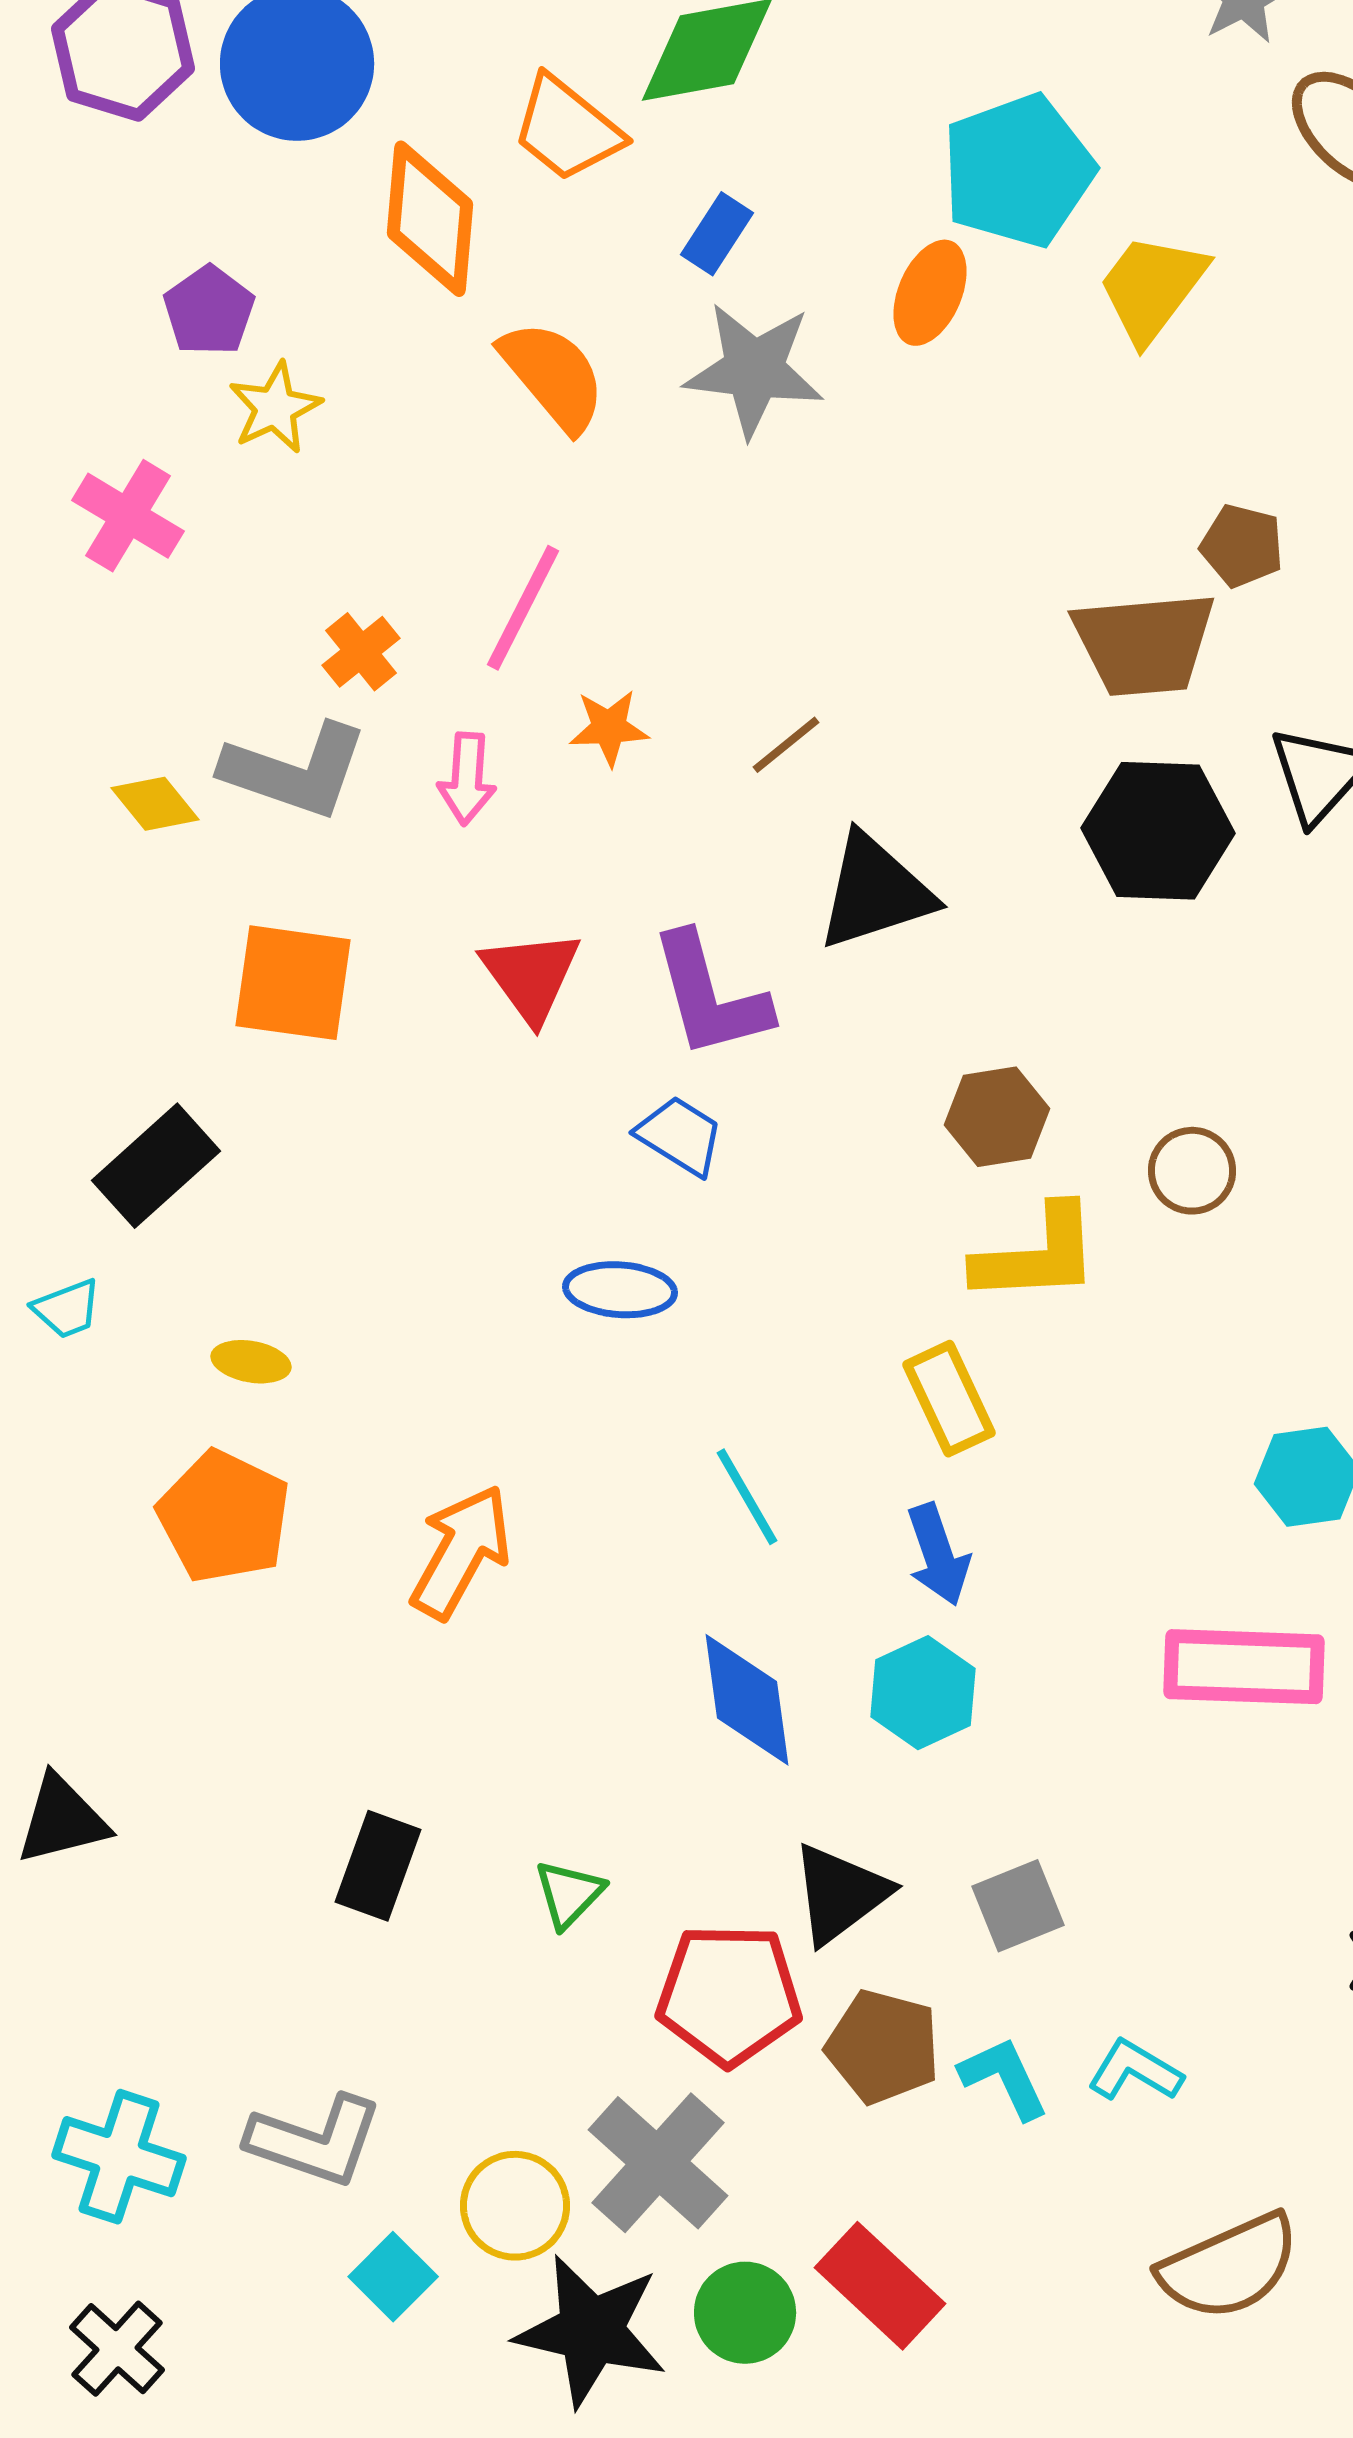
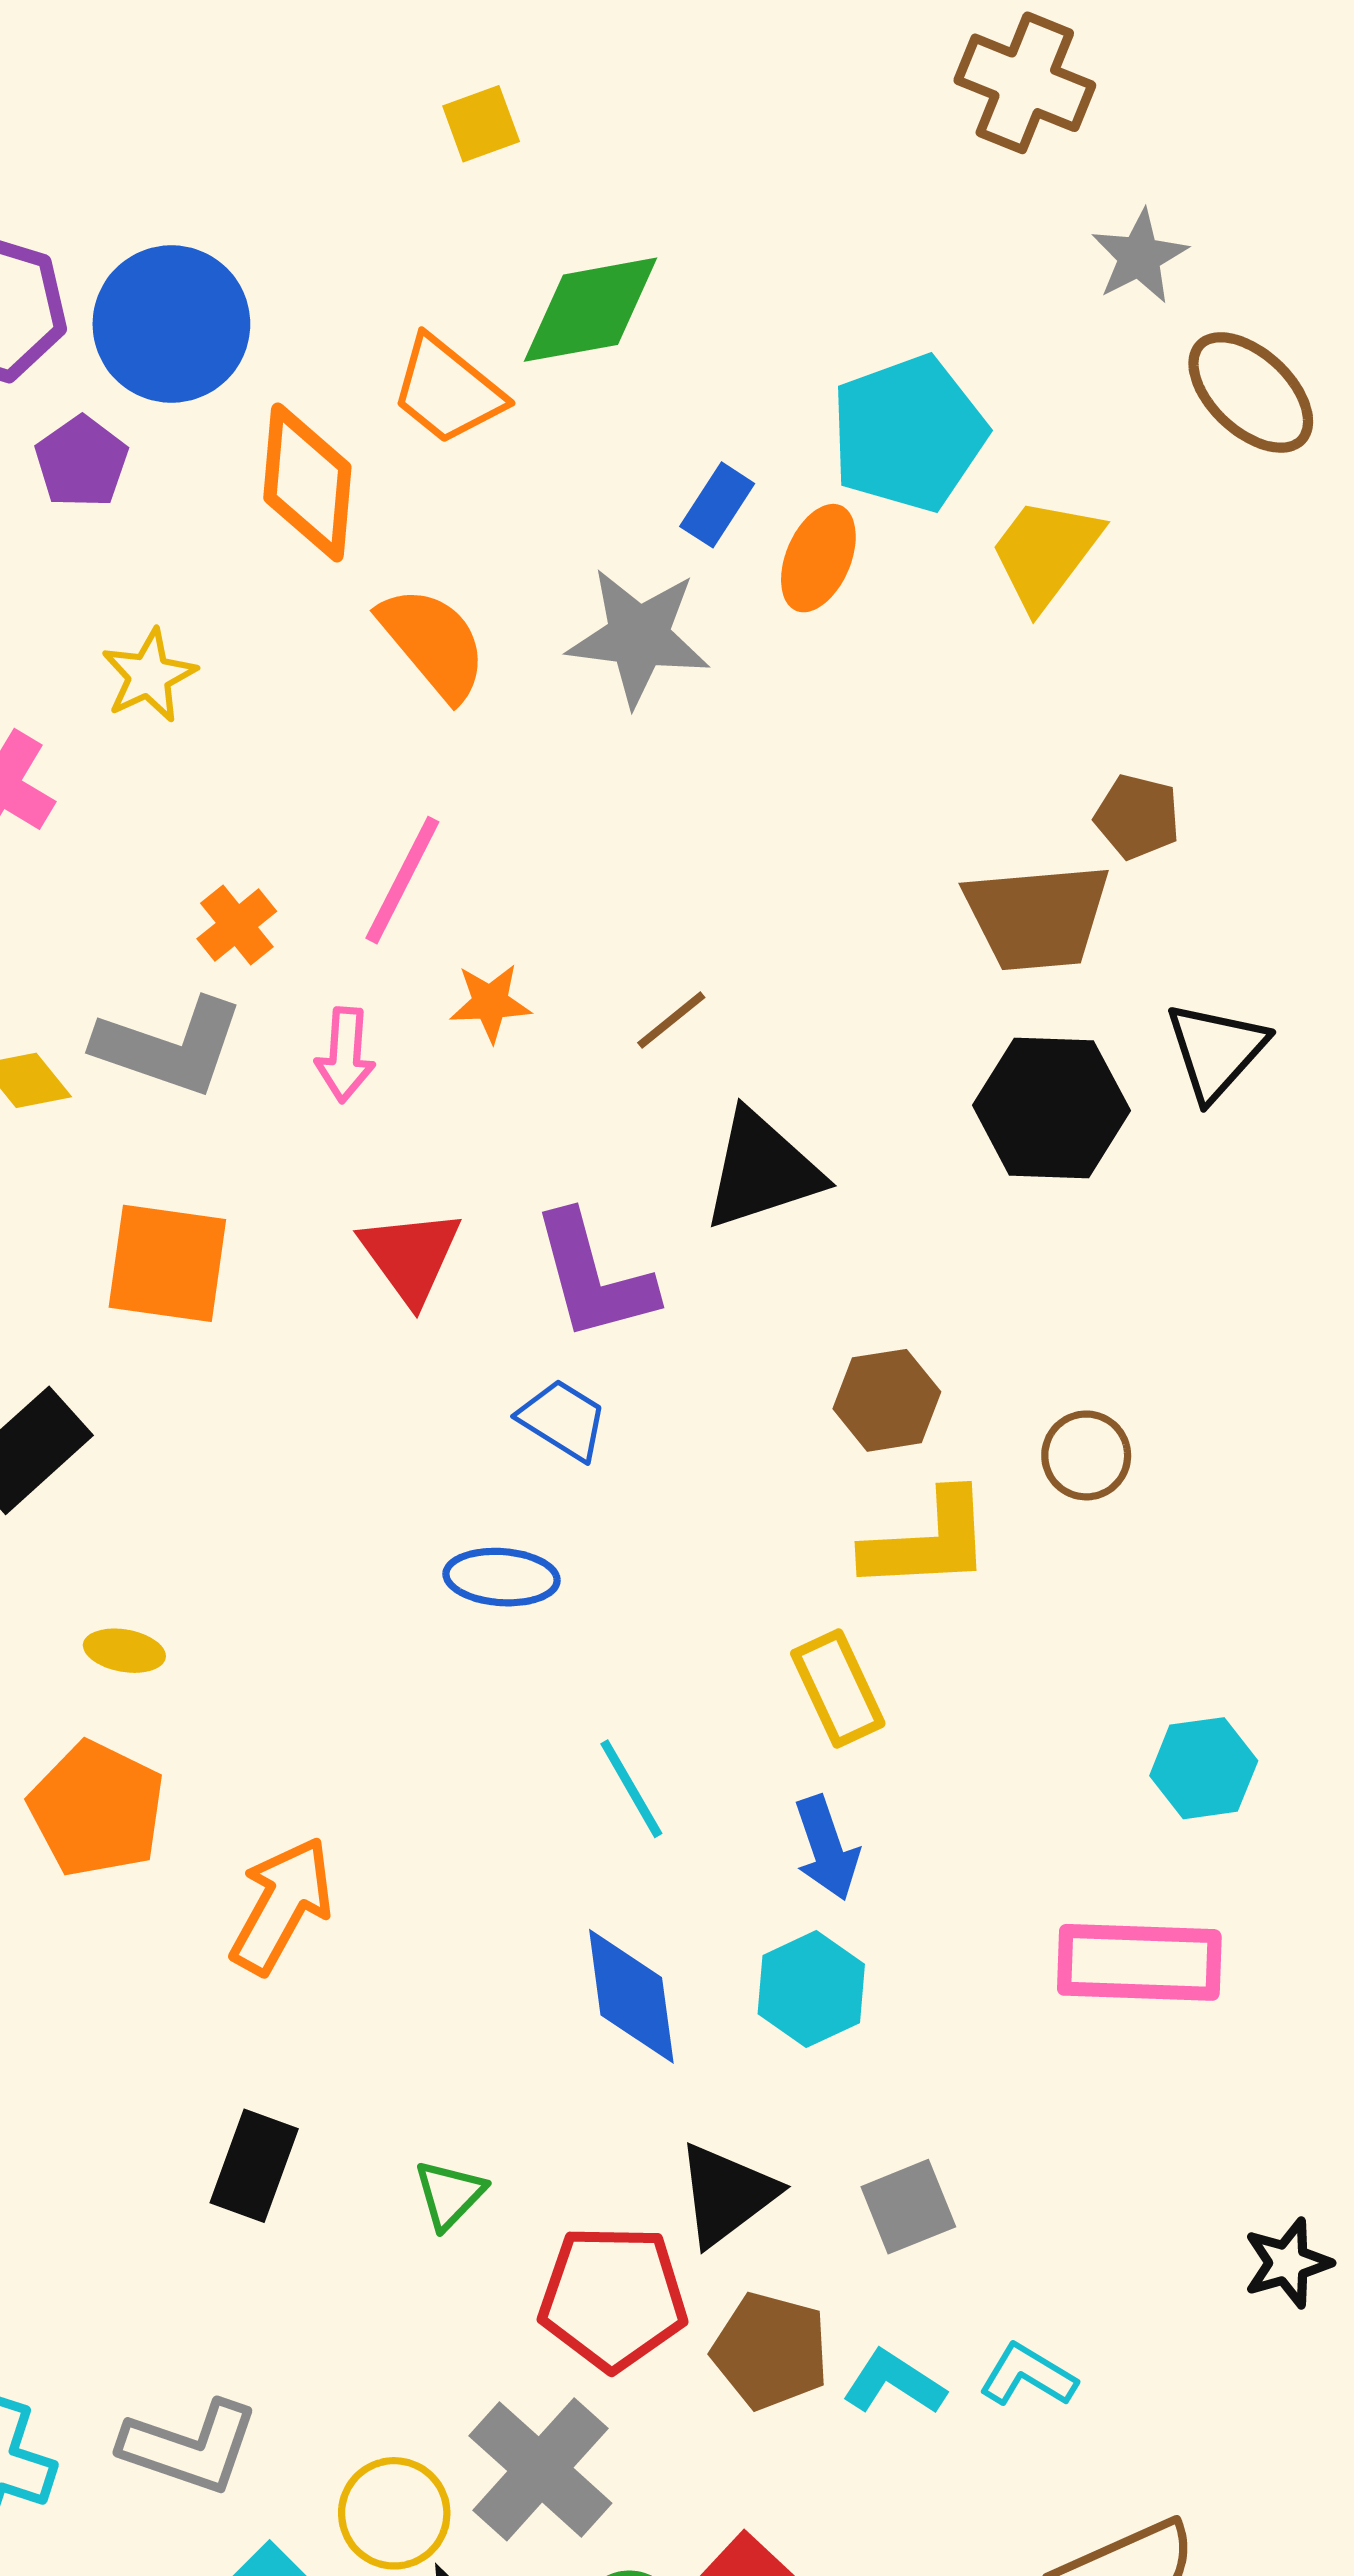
blue rectangle: (717, 234) -> (717, 505), moved
purple pentagon: (209, 311) -> (81, 462), moved
orange arrow: (461, 1552) -> (282, 1905), moved
cyan L-shape: (1004, 2078) -> (894, 2383), turned -32

